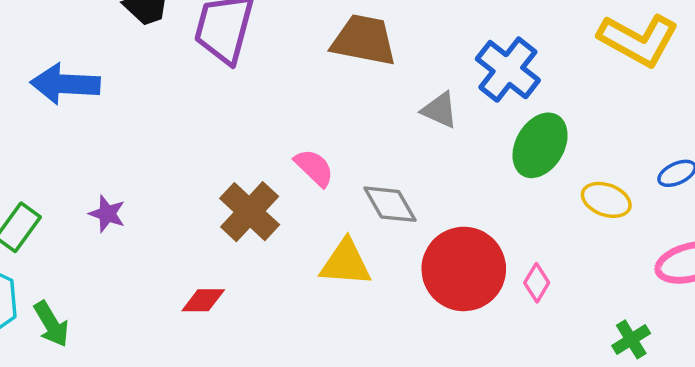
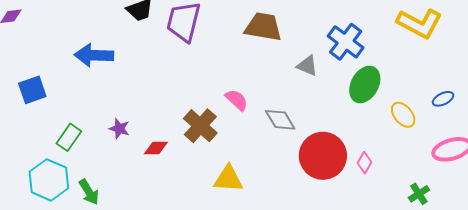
yellow ellipse: (606, 200) -> (403, 115), turned 32
yellow triangle: (346, 263) -> (228, 179), moved
red diamond: (203, 300) -> (156, 148), moved

